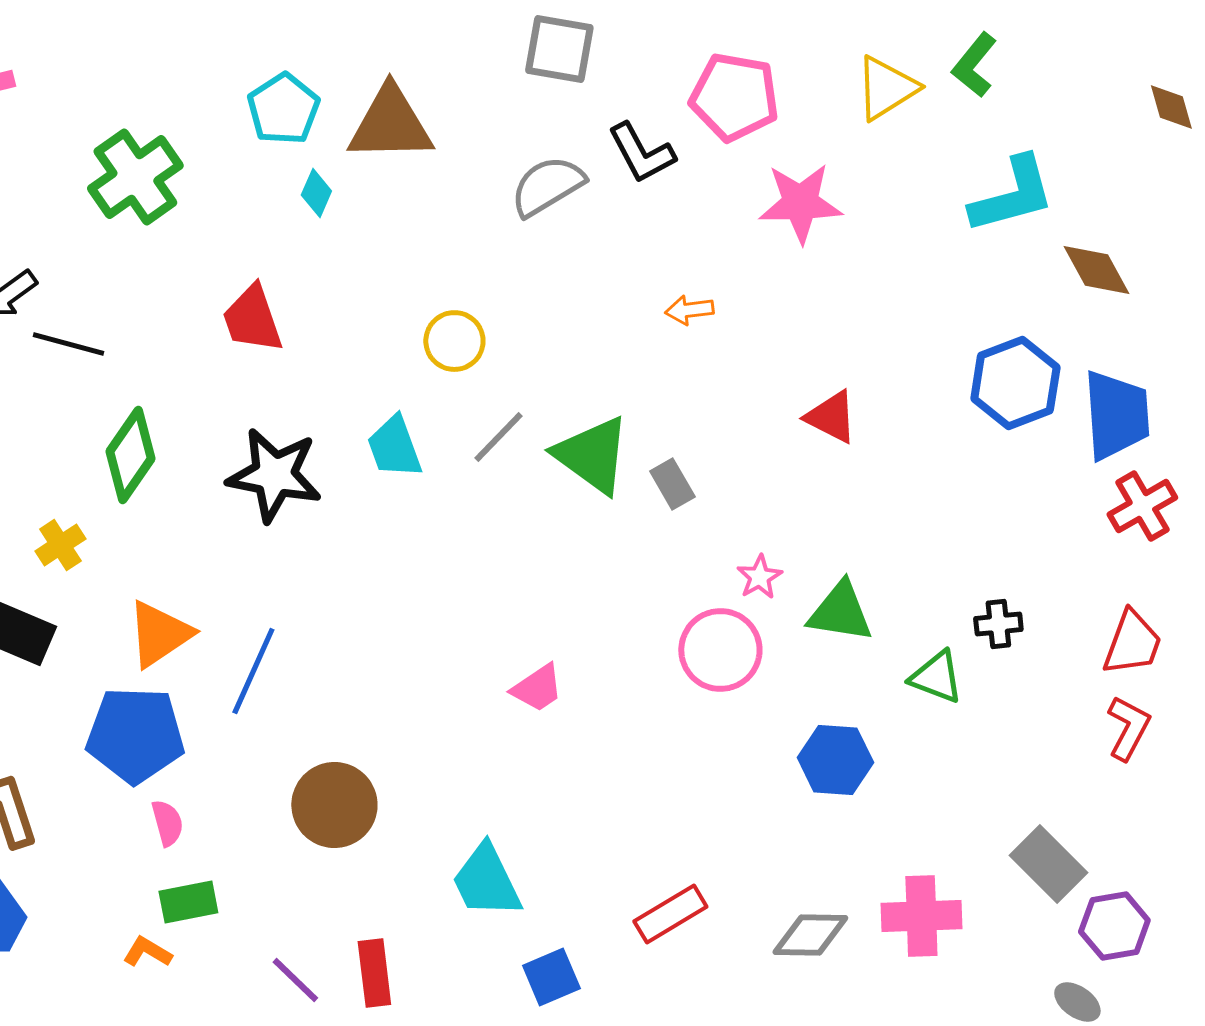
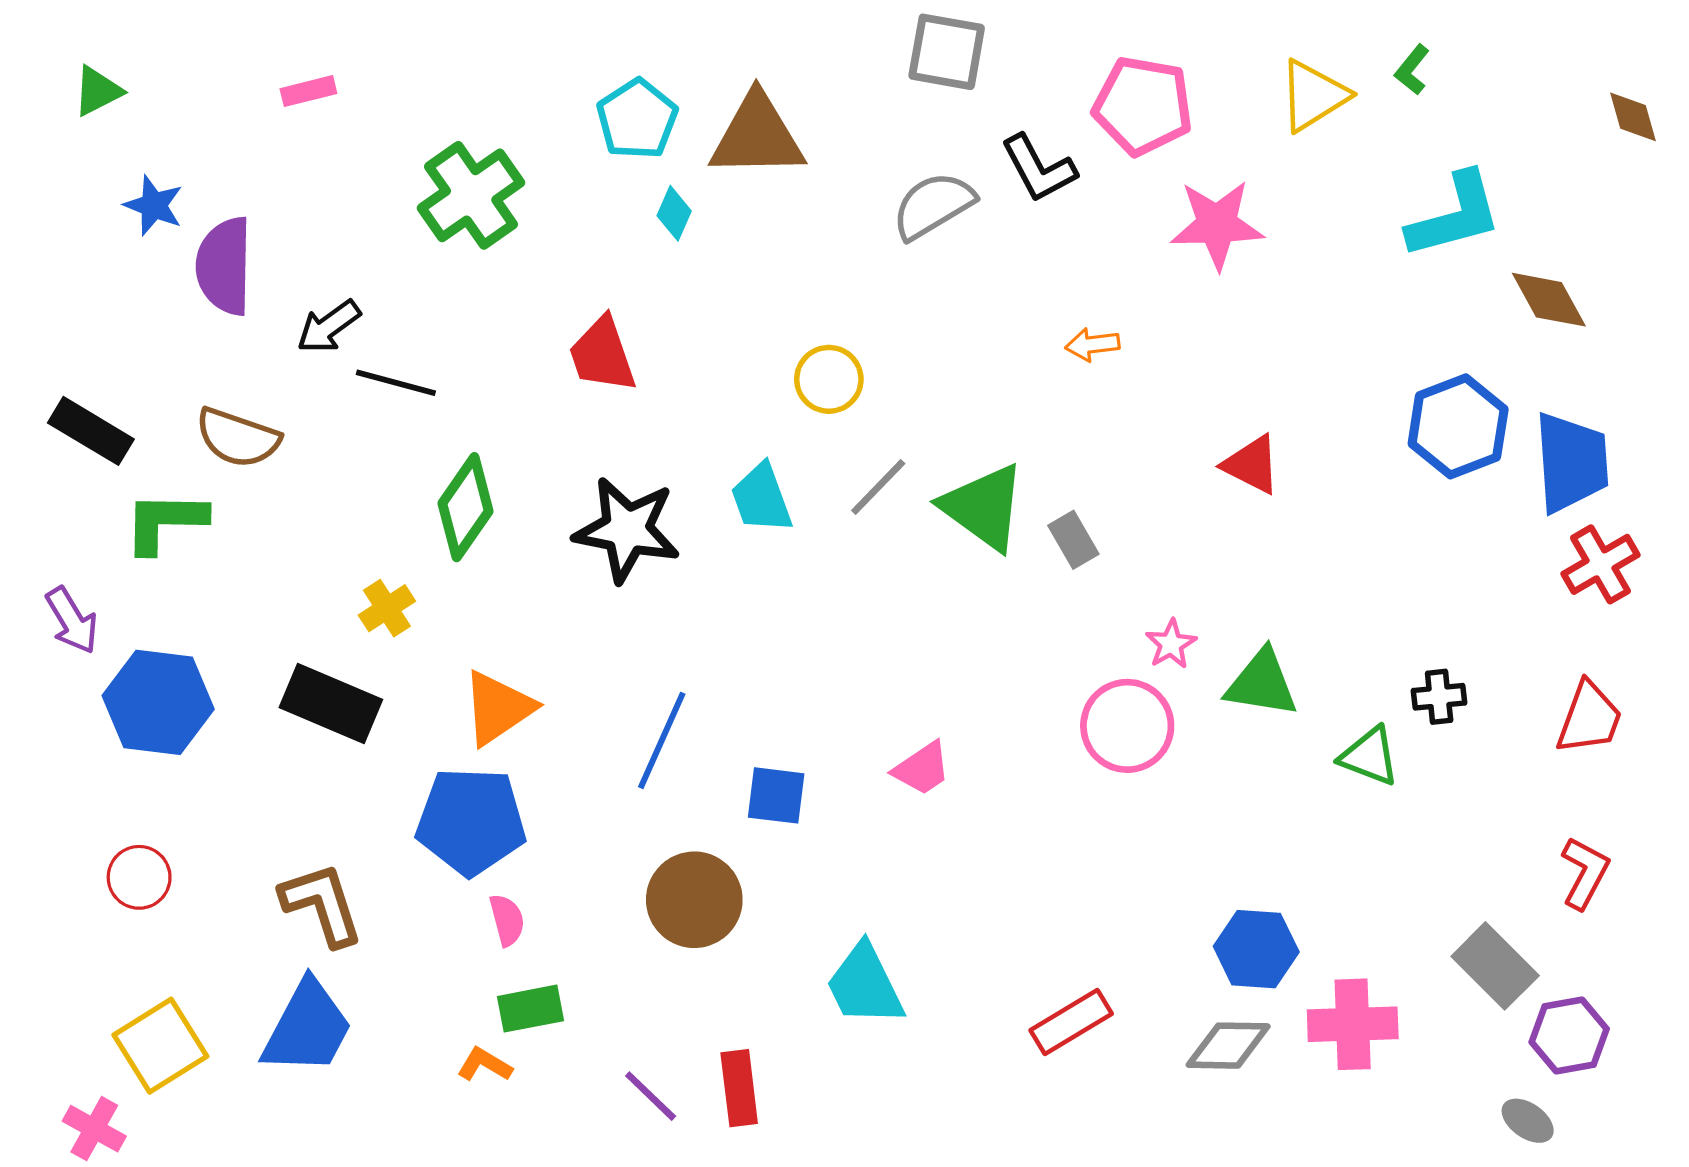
green L-shape: (974, 65) -> (1412, 70), size x0.7
blue line: (253, 671) -> (662, 740), moved
red L-shape: (1128, 728) -> (1585, 873), moved
blue hexagon: (835, 760) -> (1256, 949), moved
blue square: (551, 977) -> (776, 795), moved, turned 30

